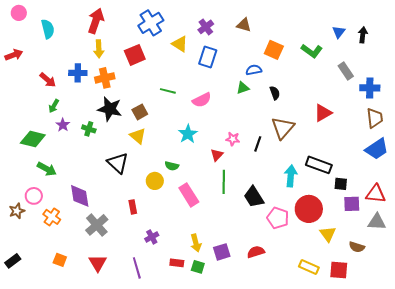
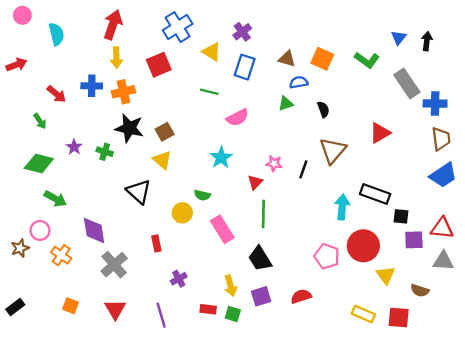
brown triangle: (244, 25) -> (287, 59), moved
gray rectangle: (346, 71) -> (407, 83), size x1.4
green line: (168, 91) -> (209, 92), moved
green arrow: (54, 106) -> (40, 121), moved, turned -64
black trapezoid: (254, 197) -> (260, 259), moved

